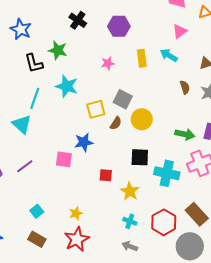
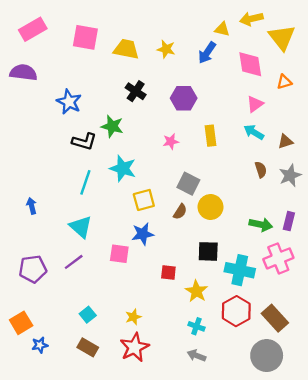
cyan arrow: (169, 55) -> (254, 132), moved
black L-shape: (34, 63) -> (84, 142), turned -60
yellow square: (96, 109) -> (144, 200), moved
cyan triangle: (22, 124) -> (81, 227), moved
red hexagon: (164, 222) -> (236, 311), moved

